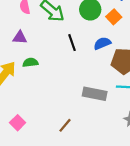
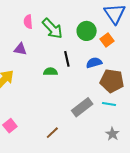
green semicircle: (30, 63) -> (50, 72), moved
gray rectangle: (95, 94) -> (82, 107), turned -55

